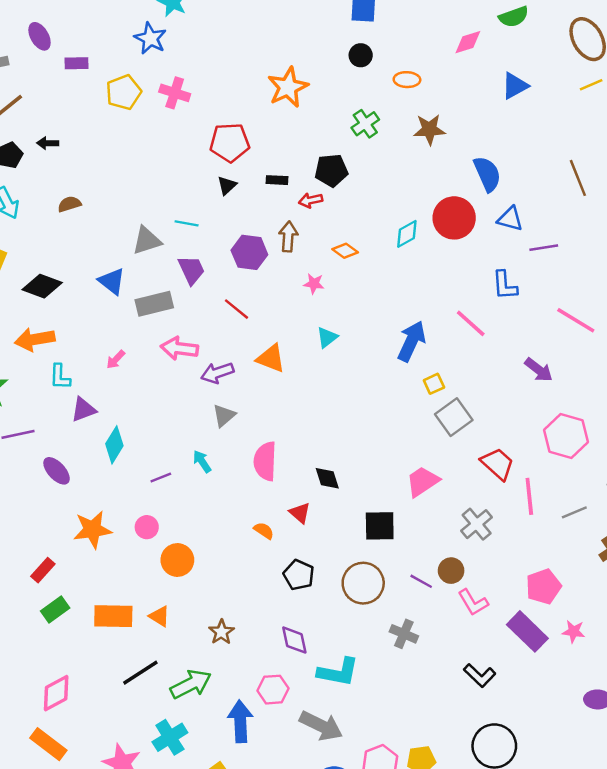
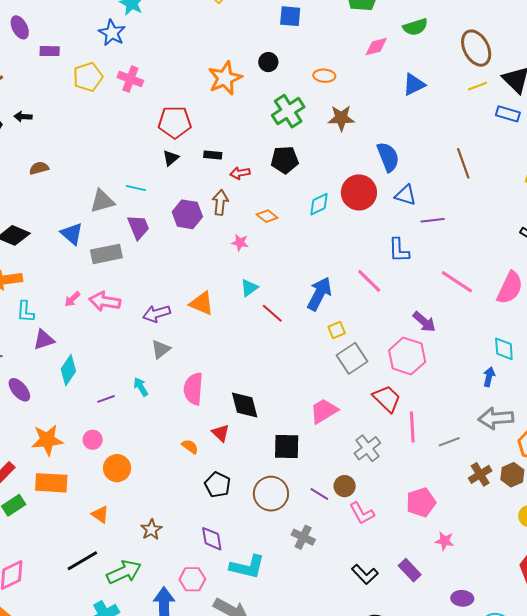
black circle: (361, 55) -> (268, 62), moved
green cross: (365, 124) -> (288, 111), size x1.4
black pentagon: (331, 170) -> (285, 160), moved
red line: (236, 309) -> (272, 313), moved
pink arrow: (179, 348) -> (105, 301), moved
pink hexagon: (566, 436) -> (407, 356), moved
black diamond: (327, 478) -> (245, 405), size x1.4
orange rectangle: (113, 616) -> (51, 483), moved
purple rectangle: (527, 631) -> (410, 570), moved, size x0.7

